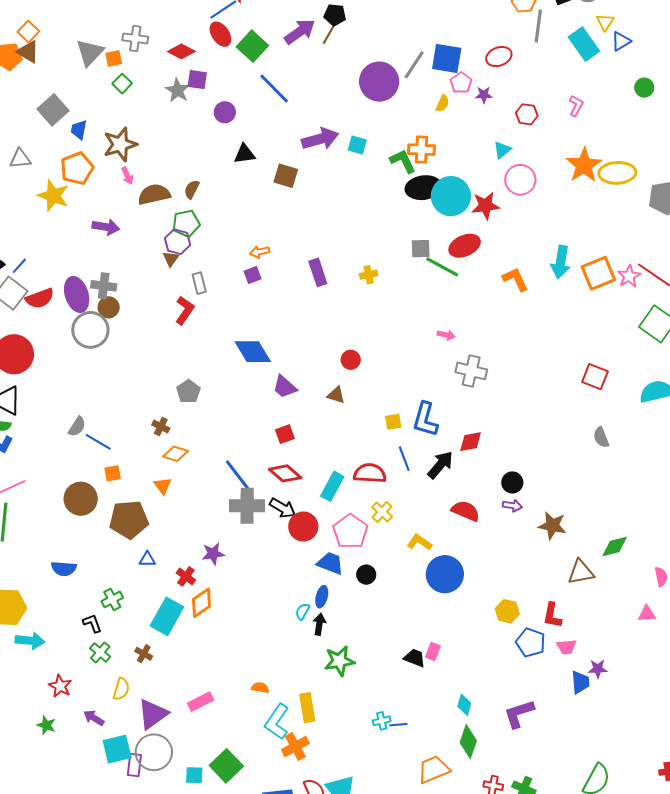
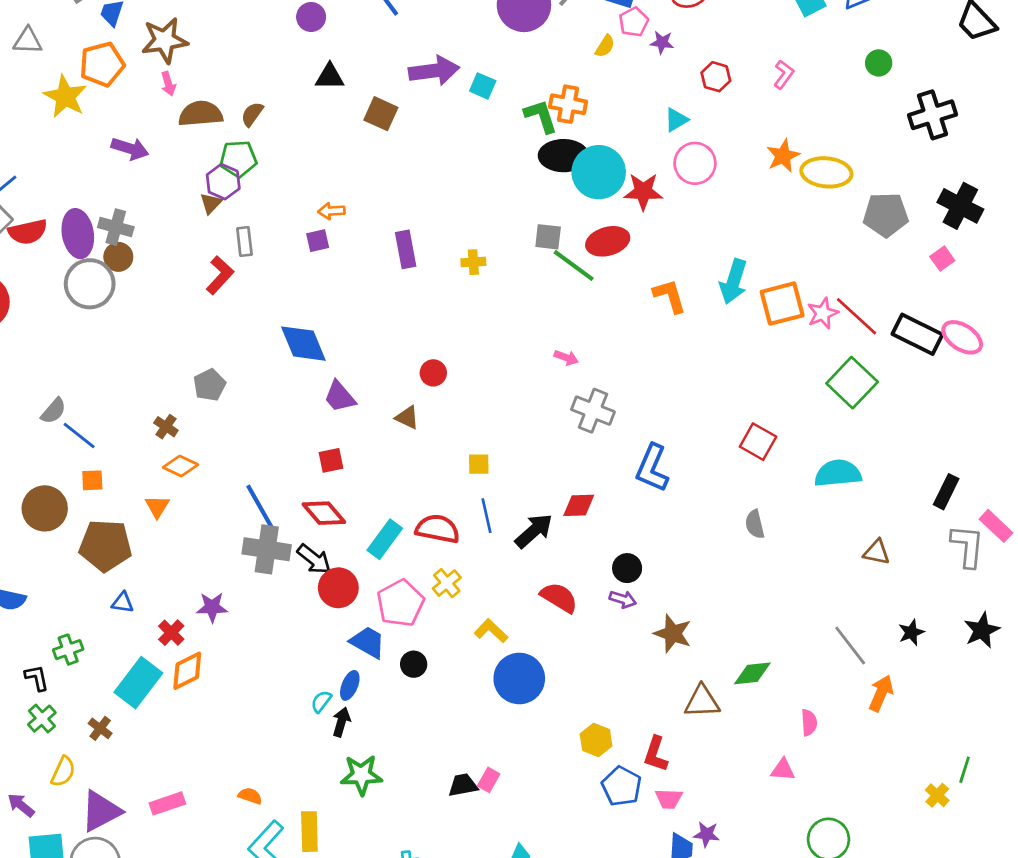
orange star: (584, 165) -> (783, 156), size x0.7
blue L-shape: (425, 419) -> (652, 468), moved
black trapezoid: (415, 658) -> (463, 785), turned -40

